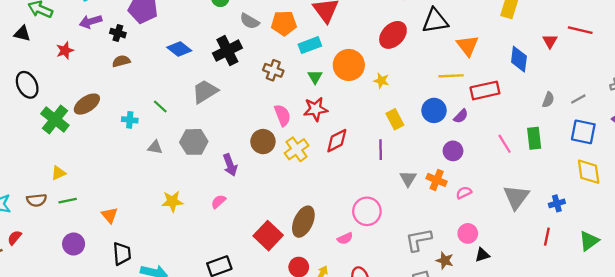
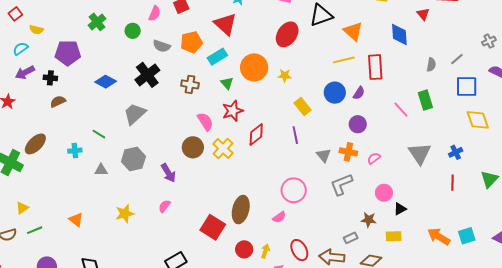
red rectangle: (485, 90) -> (375, 67), turned -70
orange triangle: (110, 215) -> (76, 220), moved
gray L-shape: (419, 240) -> (341, 184), moved

